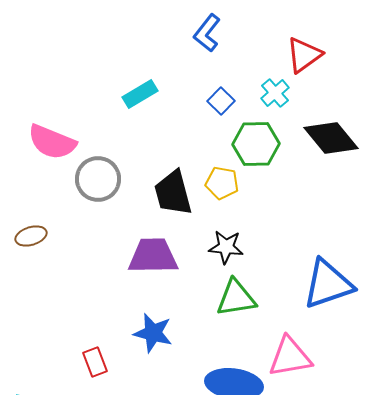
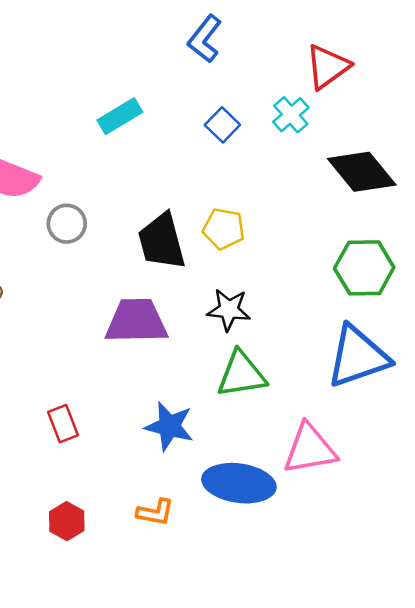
green hexagon: (256, 144) -> (364, 268), moved
gray circle: (98, 179) -> (67, 224), size x0.7
blue star: (153, 333) -> (169, 426), moved
red rectangle: (95, 362) -> (63, 424), moved

